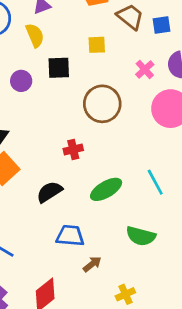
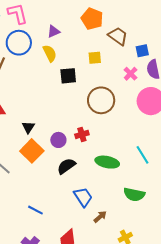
blue square: (161, 25) -> (142, 51), moved
purple circle: (21, 81) -> (58, 140), moved
green ellipse: (106, 189) -> (107, 162), turned 45
blue trapezoid: (70, 236) -> (83, 197), turned 55

